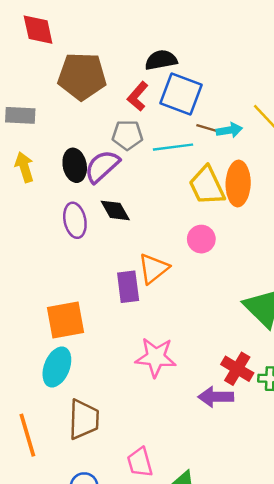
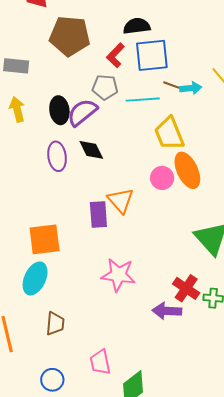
blue square: (181, 94) -> (152, 55), turned -30
orange ellipse: (238, 184) -> (187, 170), moved, turned -30
orange triangle: (153, 269) -> (121, 200), turned -36
brown trapezoid: (84, 419) -> (55, 324), size x0.7

